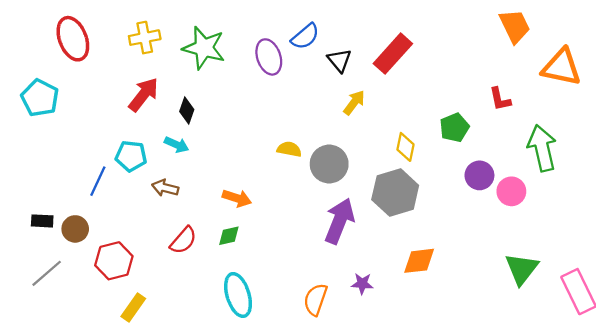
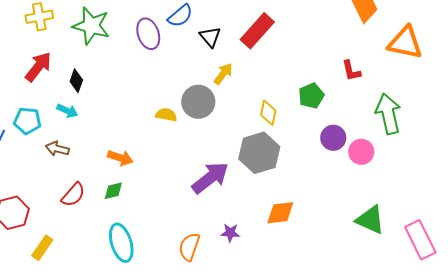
gray circle: (329, 164) -> (198, 102), moved
purple arrow: (339, 221) -> (210, 178), turned 30
green triangle: (522, 269) -> (370, 220), turned -44
yellow rectangle: (133, 308) -> (42, 248), moved

